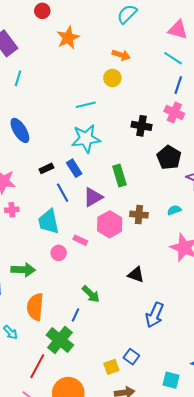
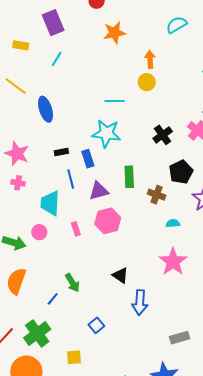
orange arrow: (121, 55) -> (150, 59), moved, turned -126
black cross: (141, 126) -> (163, 135), turned 30
brown cross: (139, 215) -> (157, 195), moved
pink rectangle: (80, 240) -> (76, 229), turned 32
pink circle: (59, 253) -> (39, 232), moved
blue arrow: (155, 315) -> (140, 303), moved, turned -35
green cross: (60, 340) -> (37, 333), moved
blue square: (131, 357) -> (96, 325), moved

